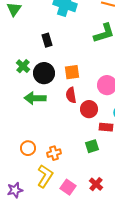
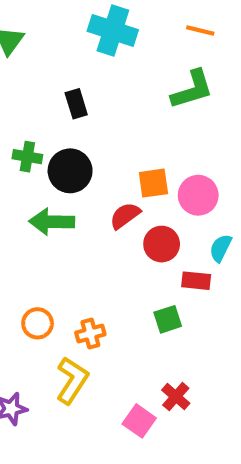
green cross: (23, 66) -> (27, 157), turned -32
orange square: (72, 72) -> (153, 183), moved
red semicircle: (71, 95) -> (125, 216), turned 63
pink square: (68, 187) -> (139, 421), moved

